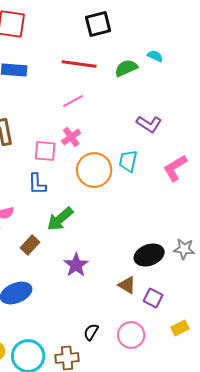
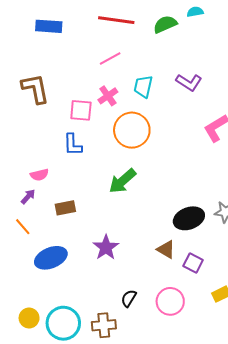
cyan semicircle: (155, 56) -> (195, 12), turned -35
cyan trapezoid: (128, 161) -> (143, 87), moved
green arrow: (60, 219) -> (122, 181), moved
brown rectangle: (30, 245) -> (65, 208), turned 36
purple star: (76, 265) -> (106, 247), moved

